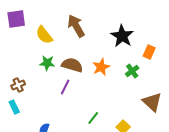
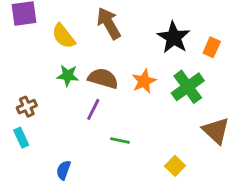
orange rectangle: (149, 52) -> (212, 47), moved
green cross: (132, 71) -> (188, 87), size x1.6
green line: (93, 118) -> (120, 140), moved, turned 64

